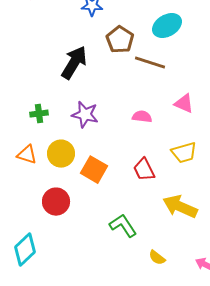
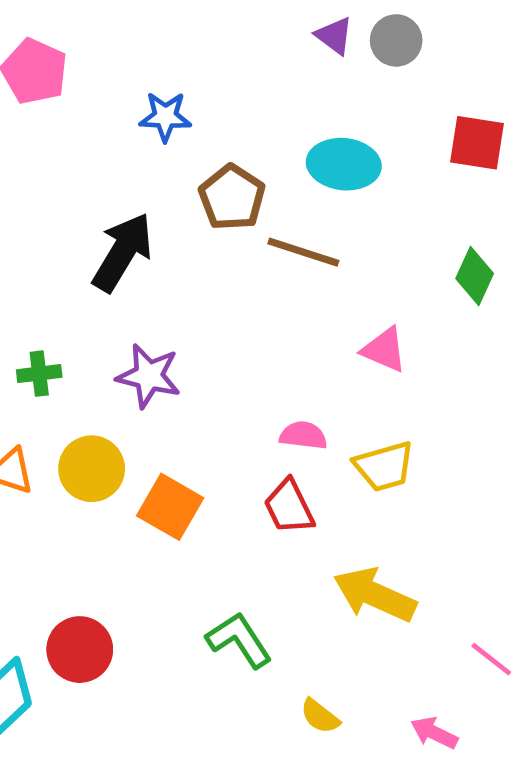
cyan ellipse: (167, 26) -> (344, 164), turned 36
pink semicircle: (142, 117) -> (303, 435), moved
red circle: (56, 202) -> (80, 650), moved

